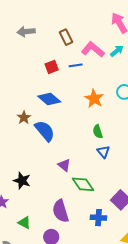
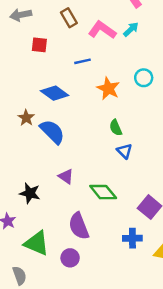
blue line: (76, 65) -> (83, 61), moved
red square: (52, 67) -> (39, 45), moved, turned 32
purple triangle: (64, 165) -> (66, 176), moved
blue cross: (98, 218) -> (132, 238), moved
green triangle: (24, 223) -> (37, 243), size x1.6

